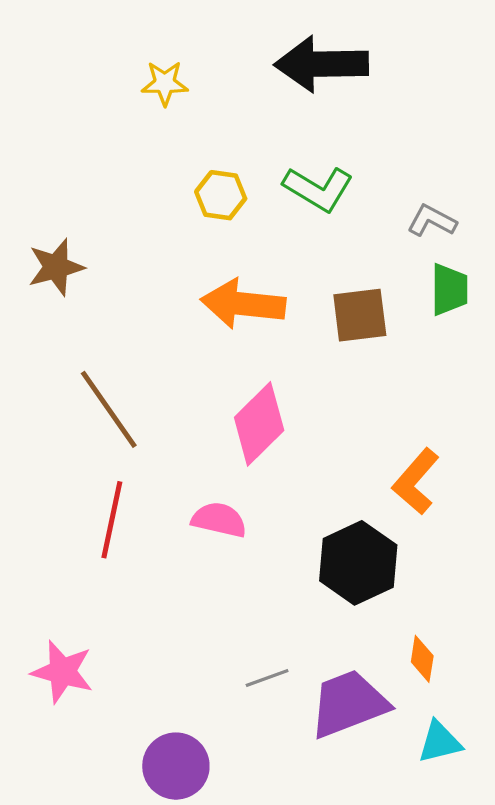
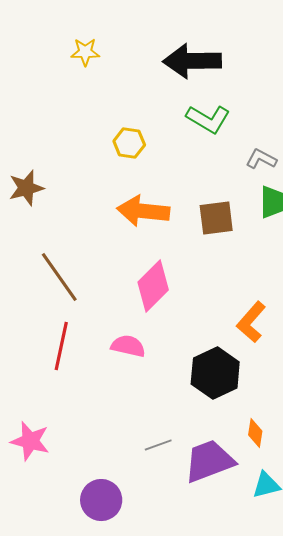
yellow star: (165, 83) -> (85, 52), moved
green L-shape: (318, 189) -> (208, 119), moved

